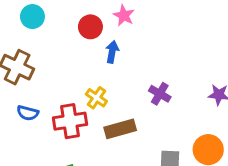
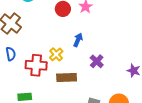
blue arrow: (112, 52) -> (78, 40), moved
blue semicircle: (28, 113) -> (11, 54), turned -128

